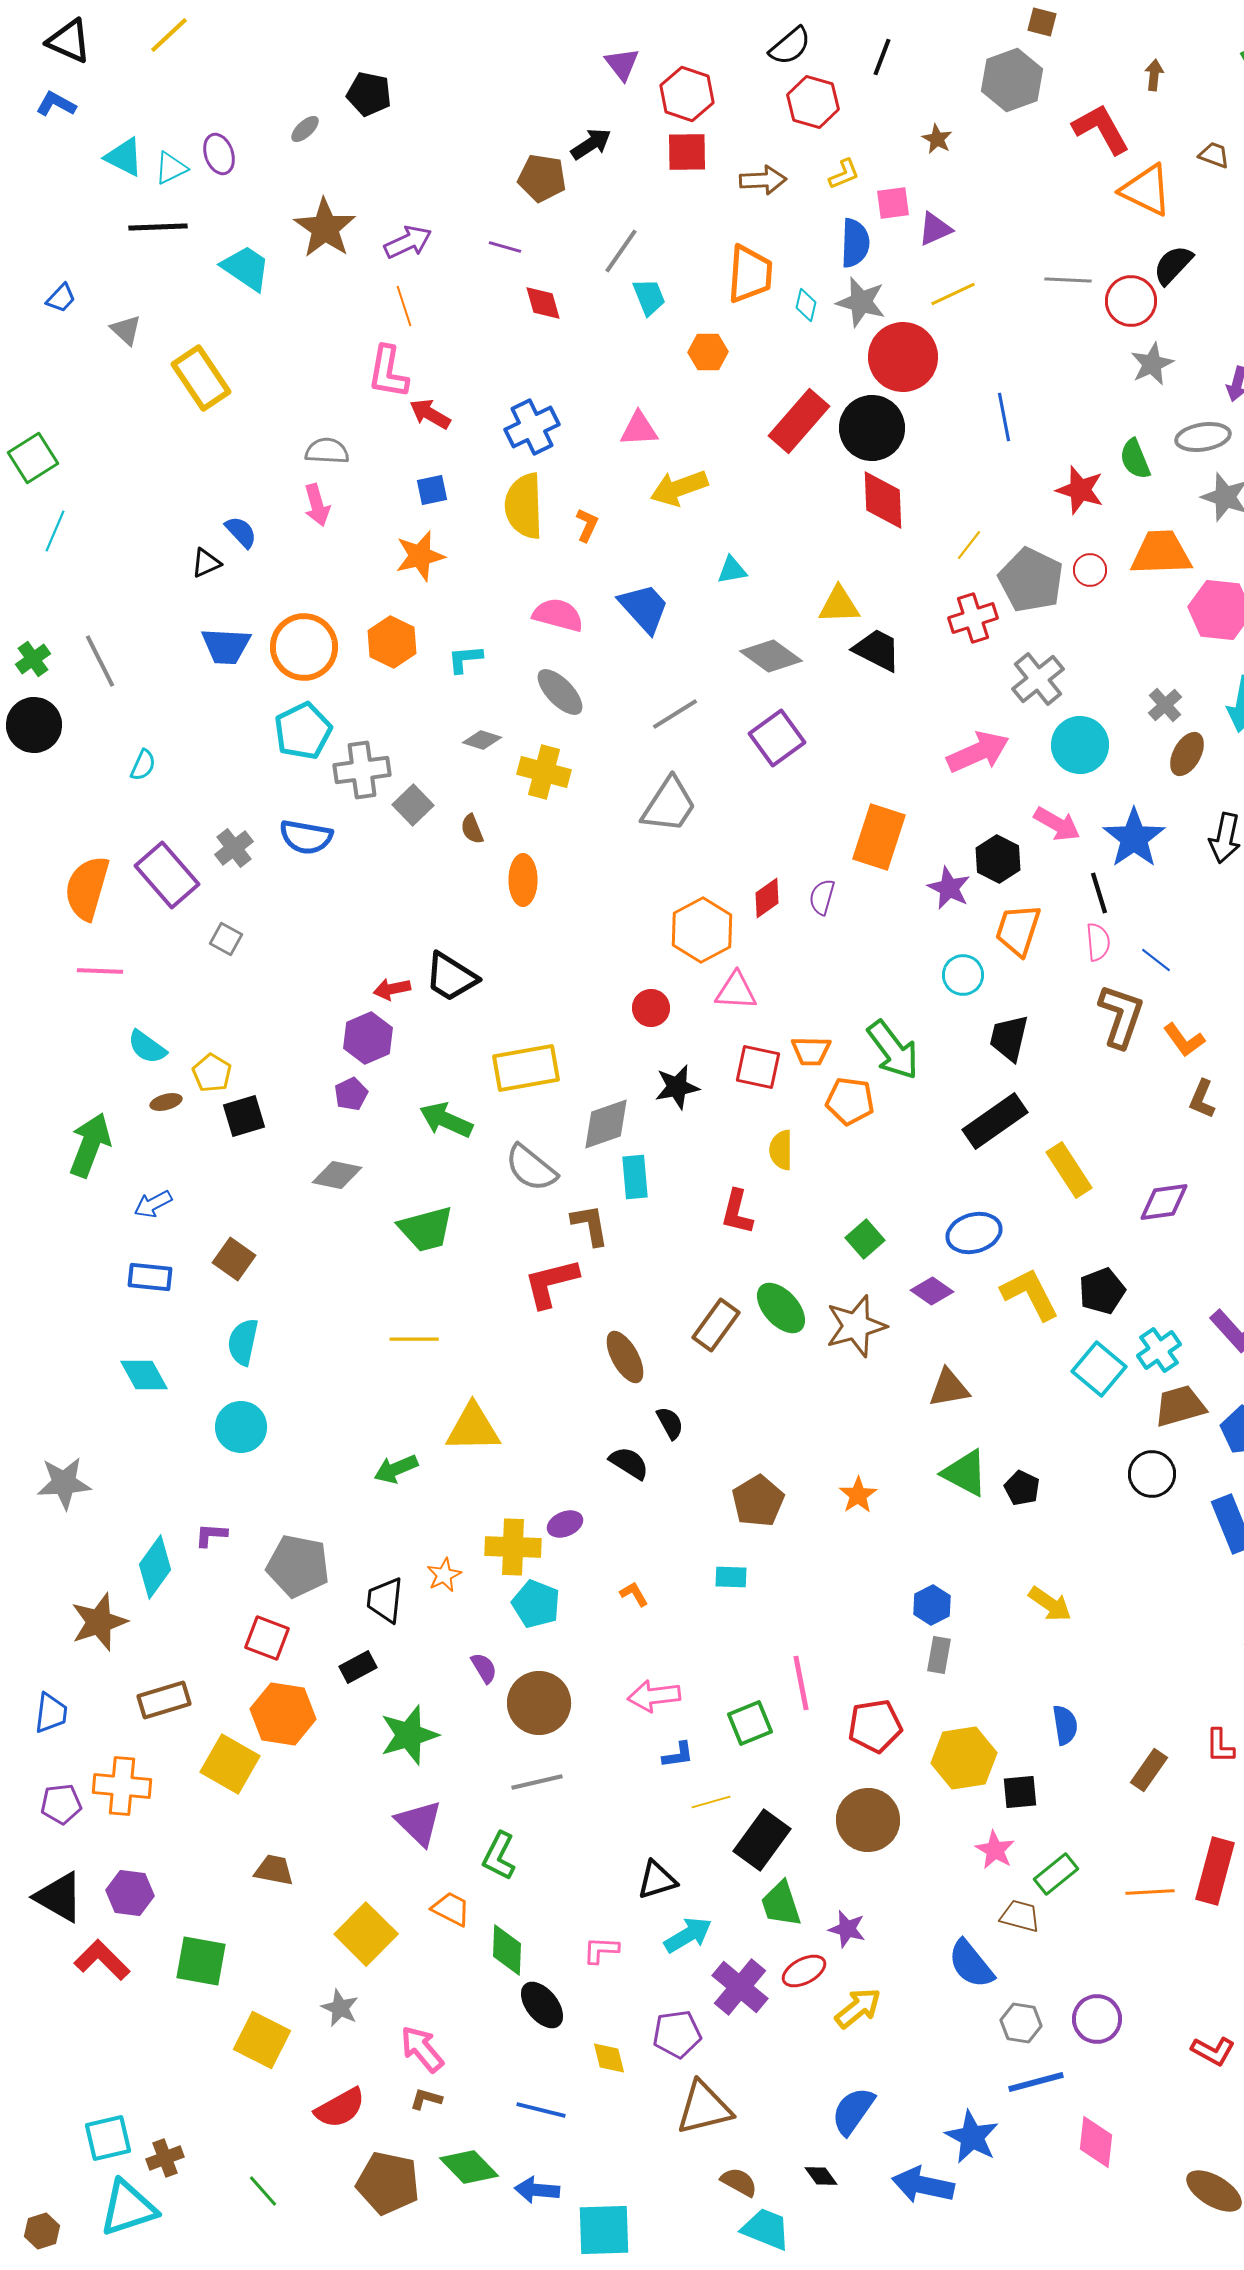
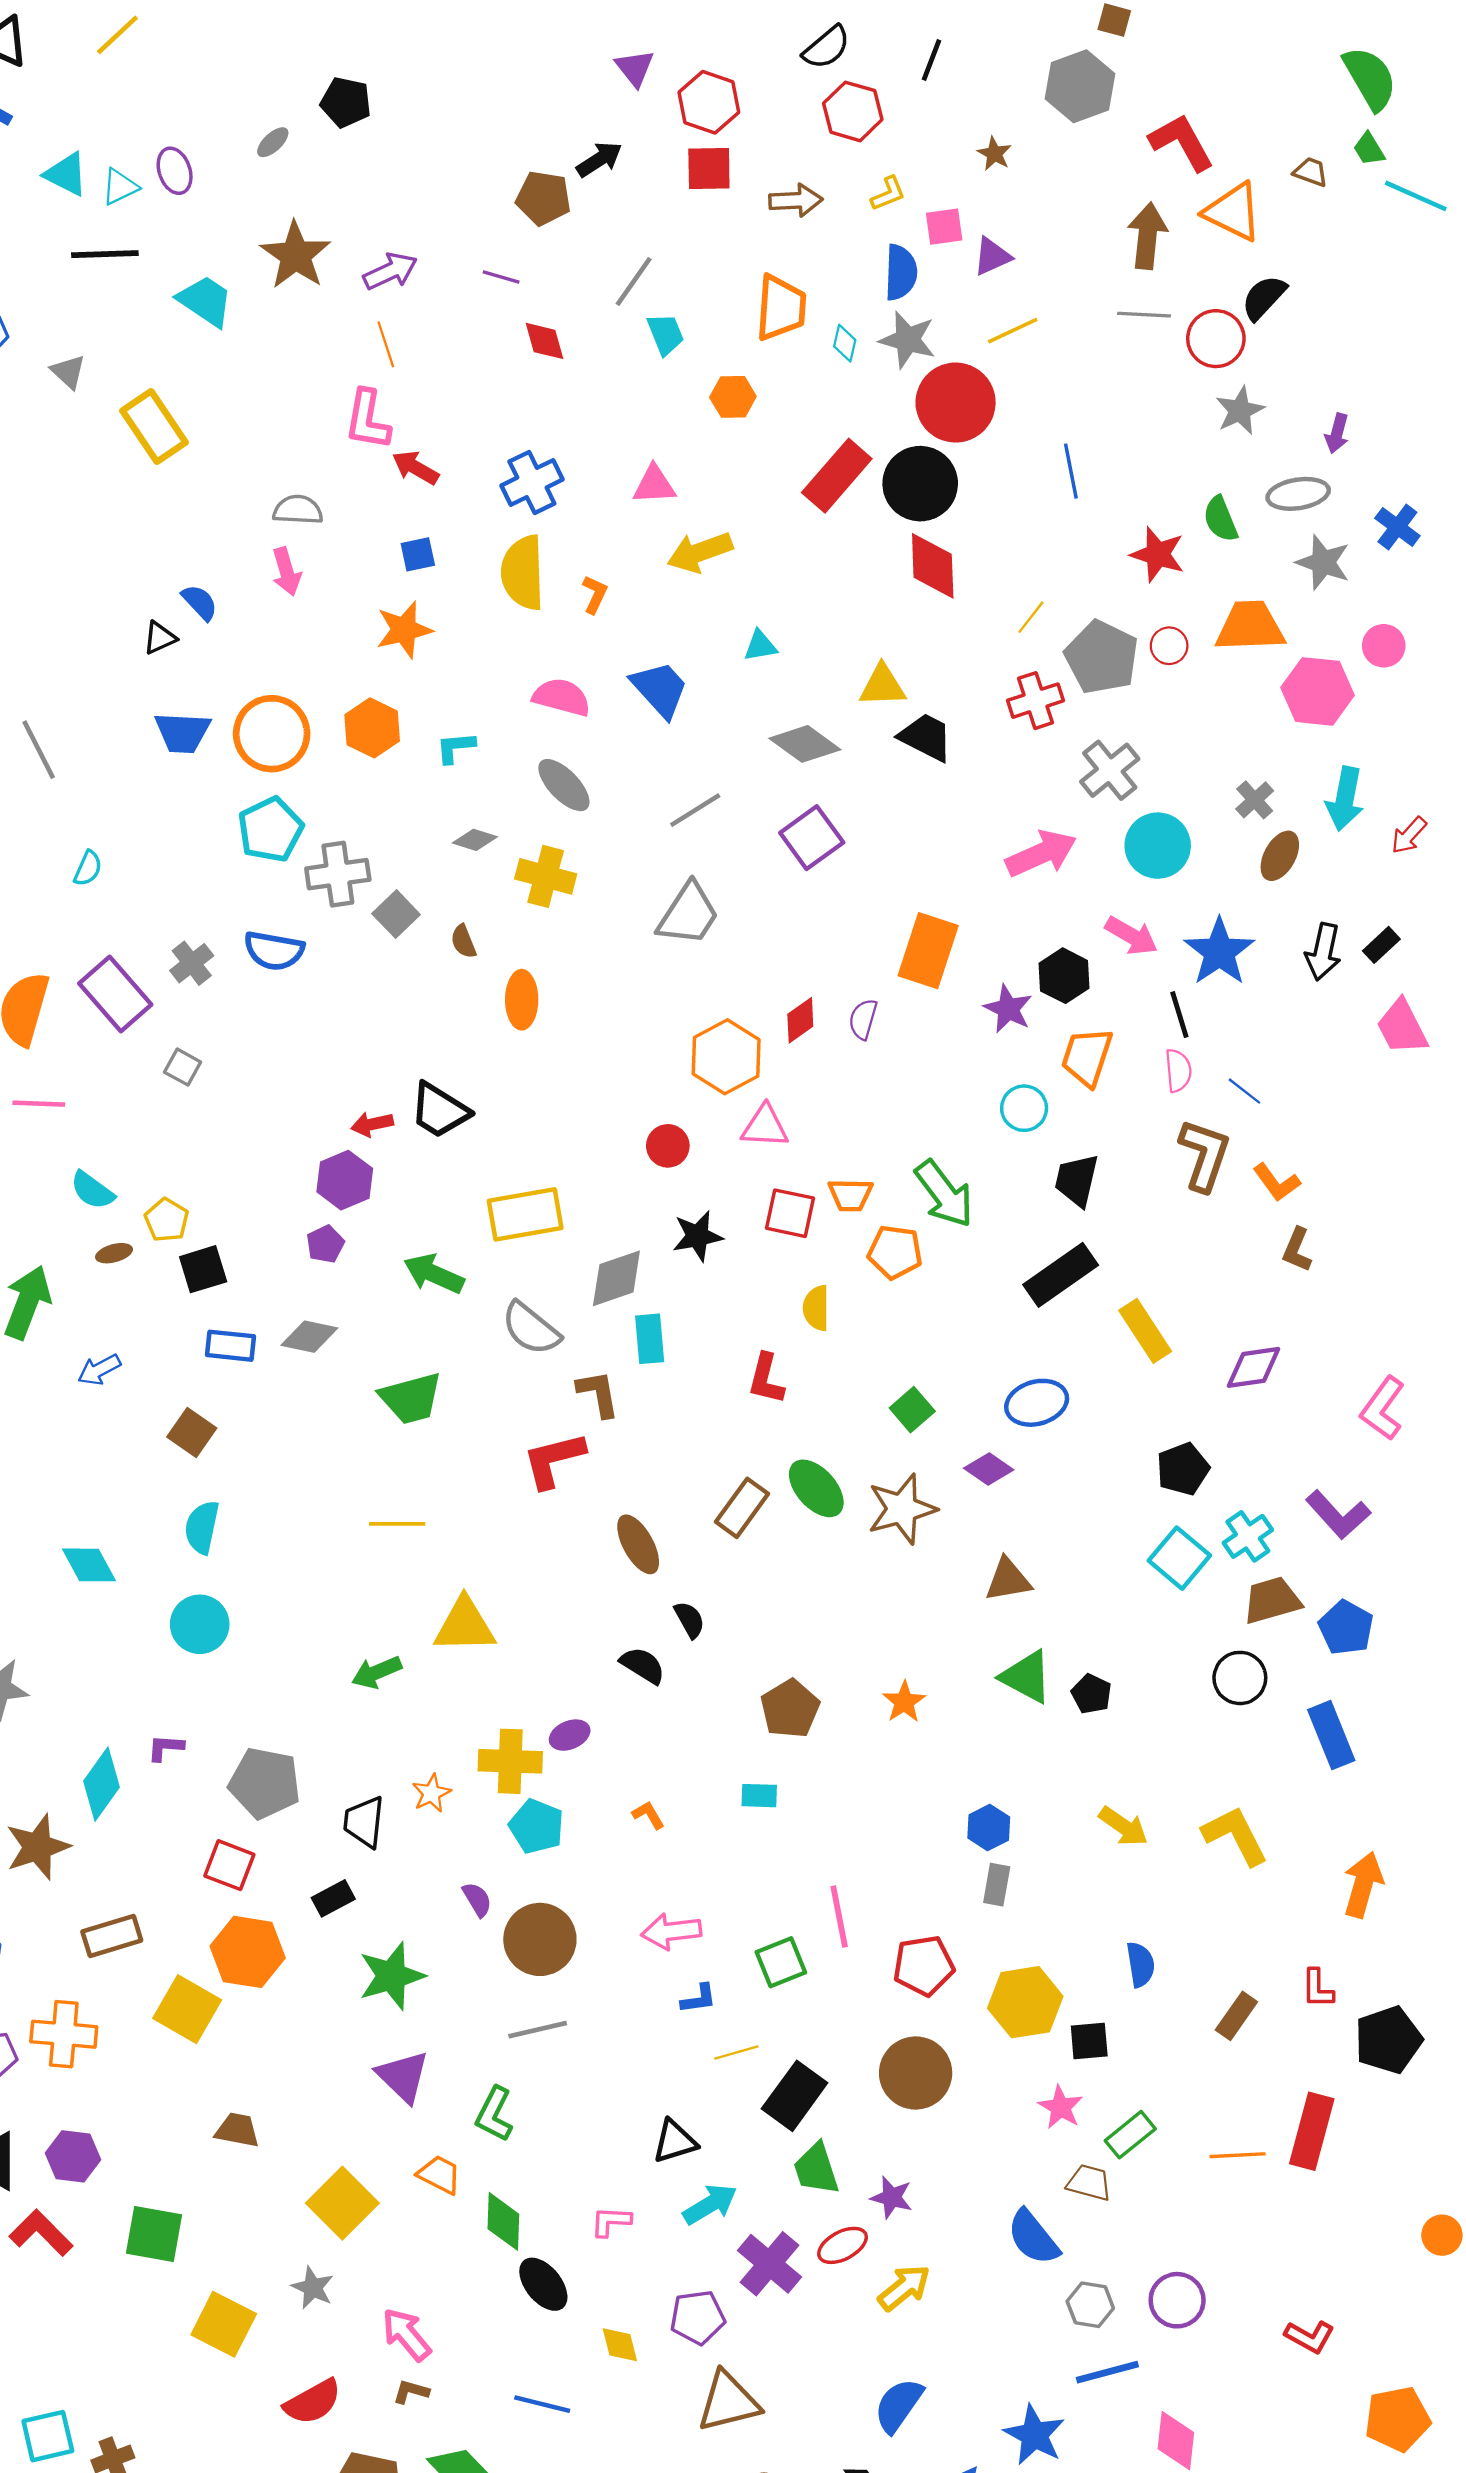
brown arrow: (1154, 75) -> (1147, 236), moved, size x1.8
blue rectangle: (150, 1277) -> (231, 1346), moved
yellow L-shape: (1030, 1294) -> (1235, 1836), moved

